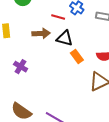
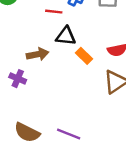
brown arrow: (41, 33) -> (38, 54), moved

